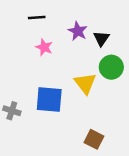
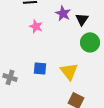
yellow triangle: (85, 83) -> (69, 71), moved
blue square: (49, 100) -> (40, 68), size x0.6

